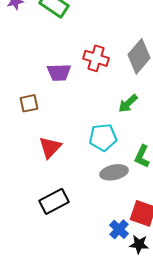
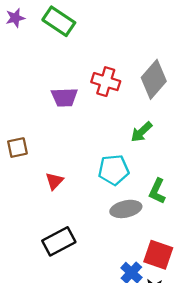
brown square: (29, 103) -> (17, 148), moved
red triangle: (50, 147) -> (54, 181), size x0.7

